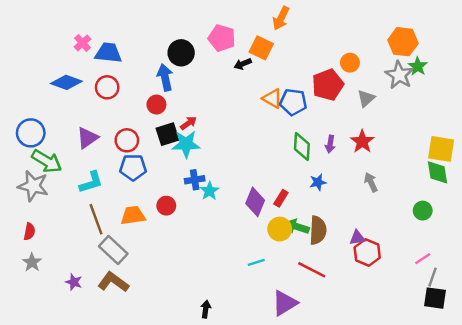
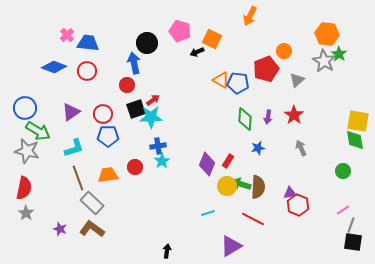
orange arrow: (281, 18) -> (250, 16), moved
cyan star: (209, 191) -> (162, 161), moved
red semicircle: (29, 232) -> (24, 188), size x1.6

